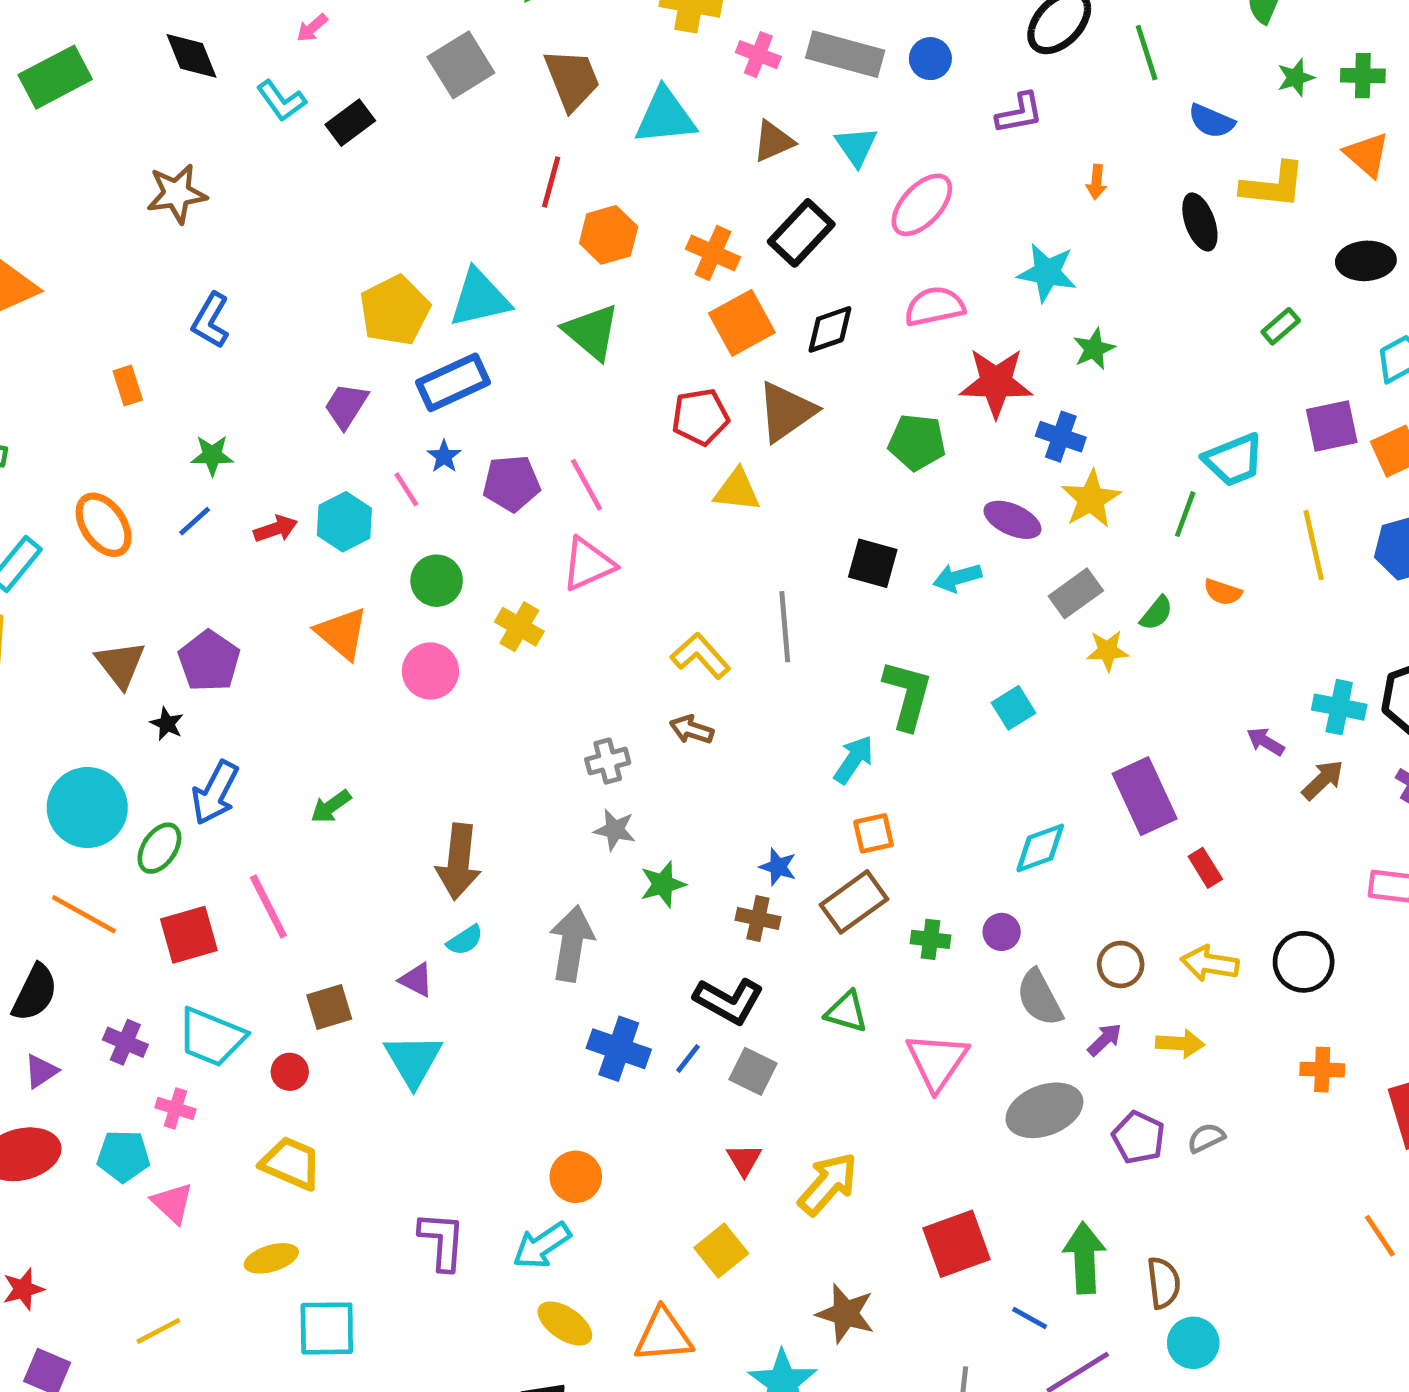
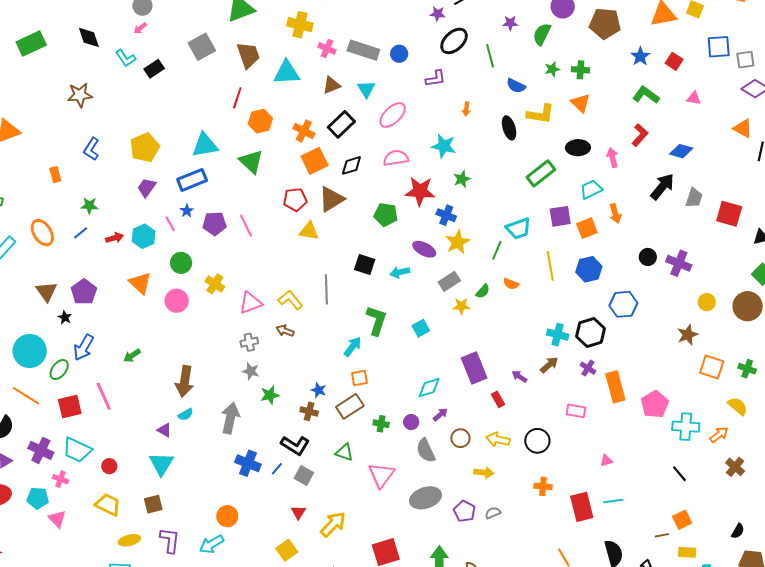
yellow pentagon: (395, 310) -> (145, 147), moved
green rectangle: (1281, 326) -> (541, 173), size x1.8
pink triangle: (588, 564) -> (250, 303), moved
purple arrow: (1266, 742) -> (519, 377), moved
brown square: (329, 1007) -> (153, 504), moved
purple arrow: (1105, 1040) -> (440, 414), moved
purple cross: (125, 1042) -> (41, 450), size x1.4
yellow ellipse: (271, 1258) -> (129, 540), moved

